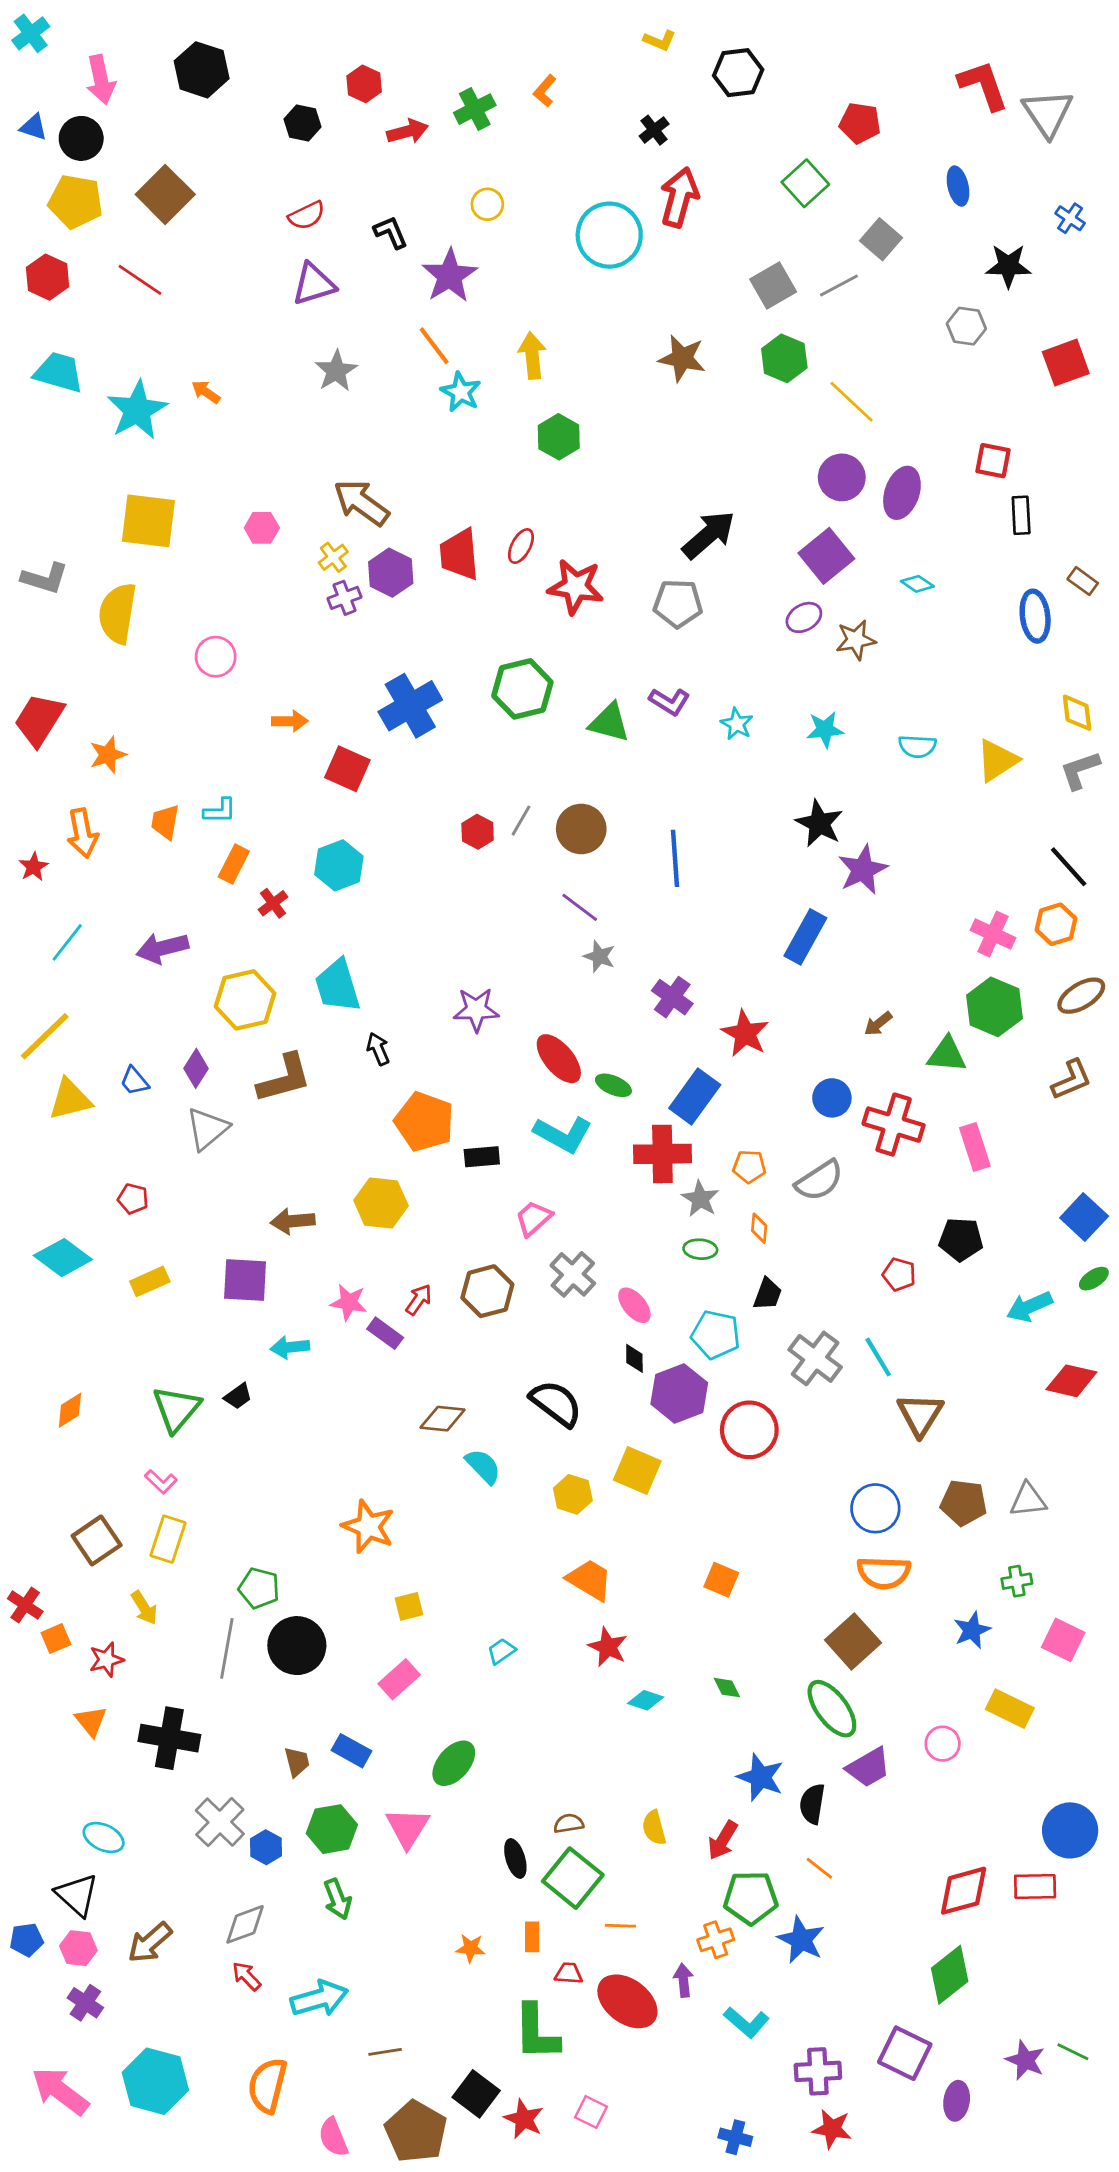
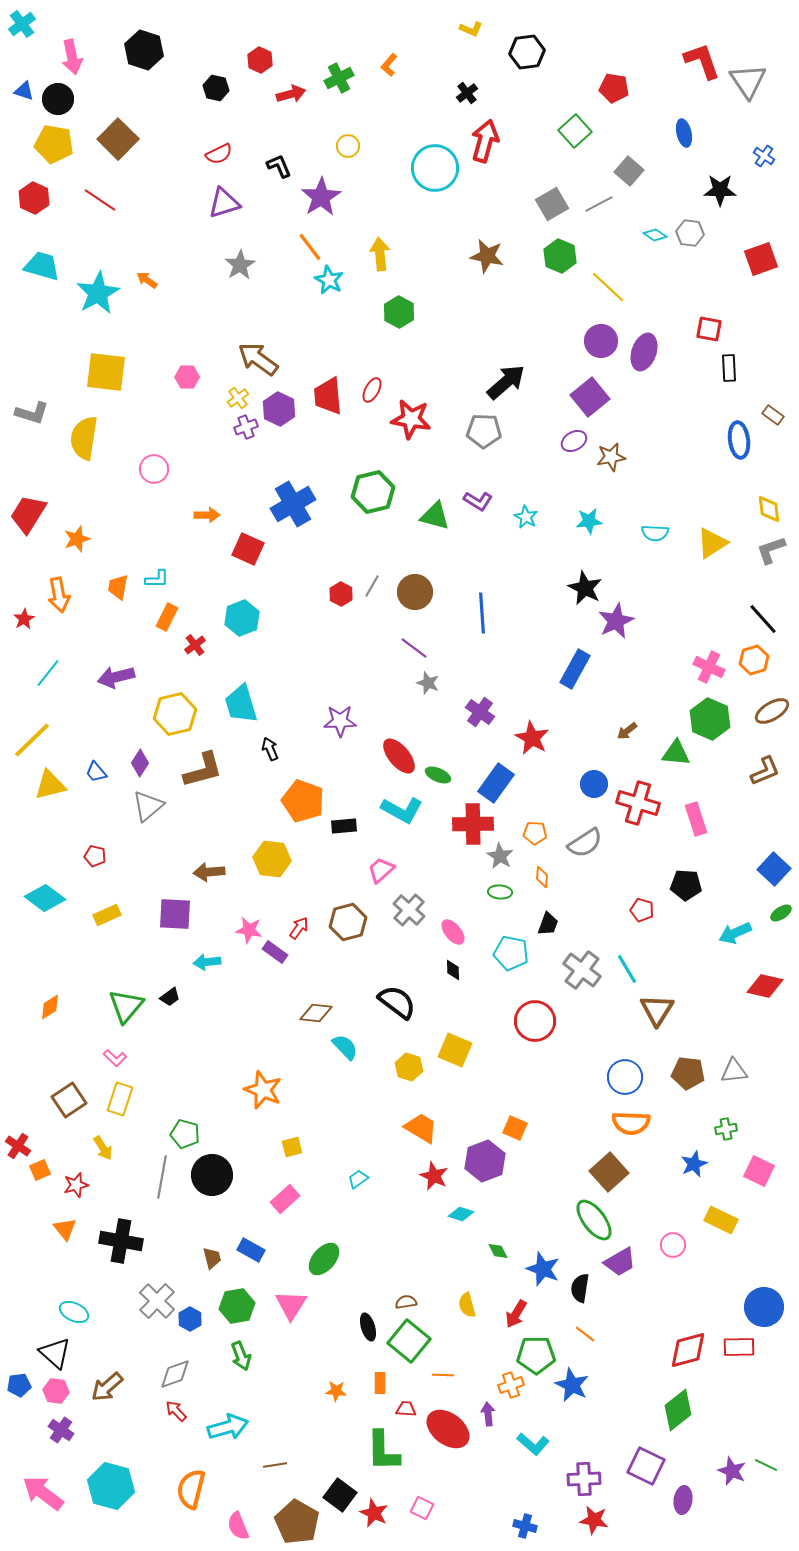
cyan diamond: (917, 584) -> (655, 235), moved
purple hexagon: (679, 1393) -> (485, 1161), moved
green diamond: (727, 1688) -> (498, 1251), moved

